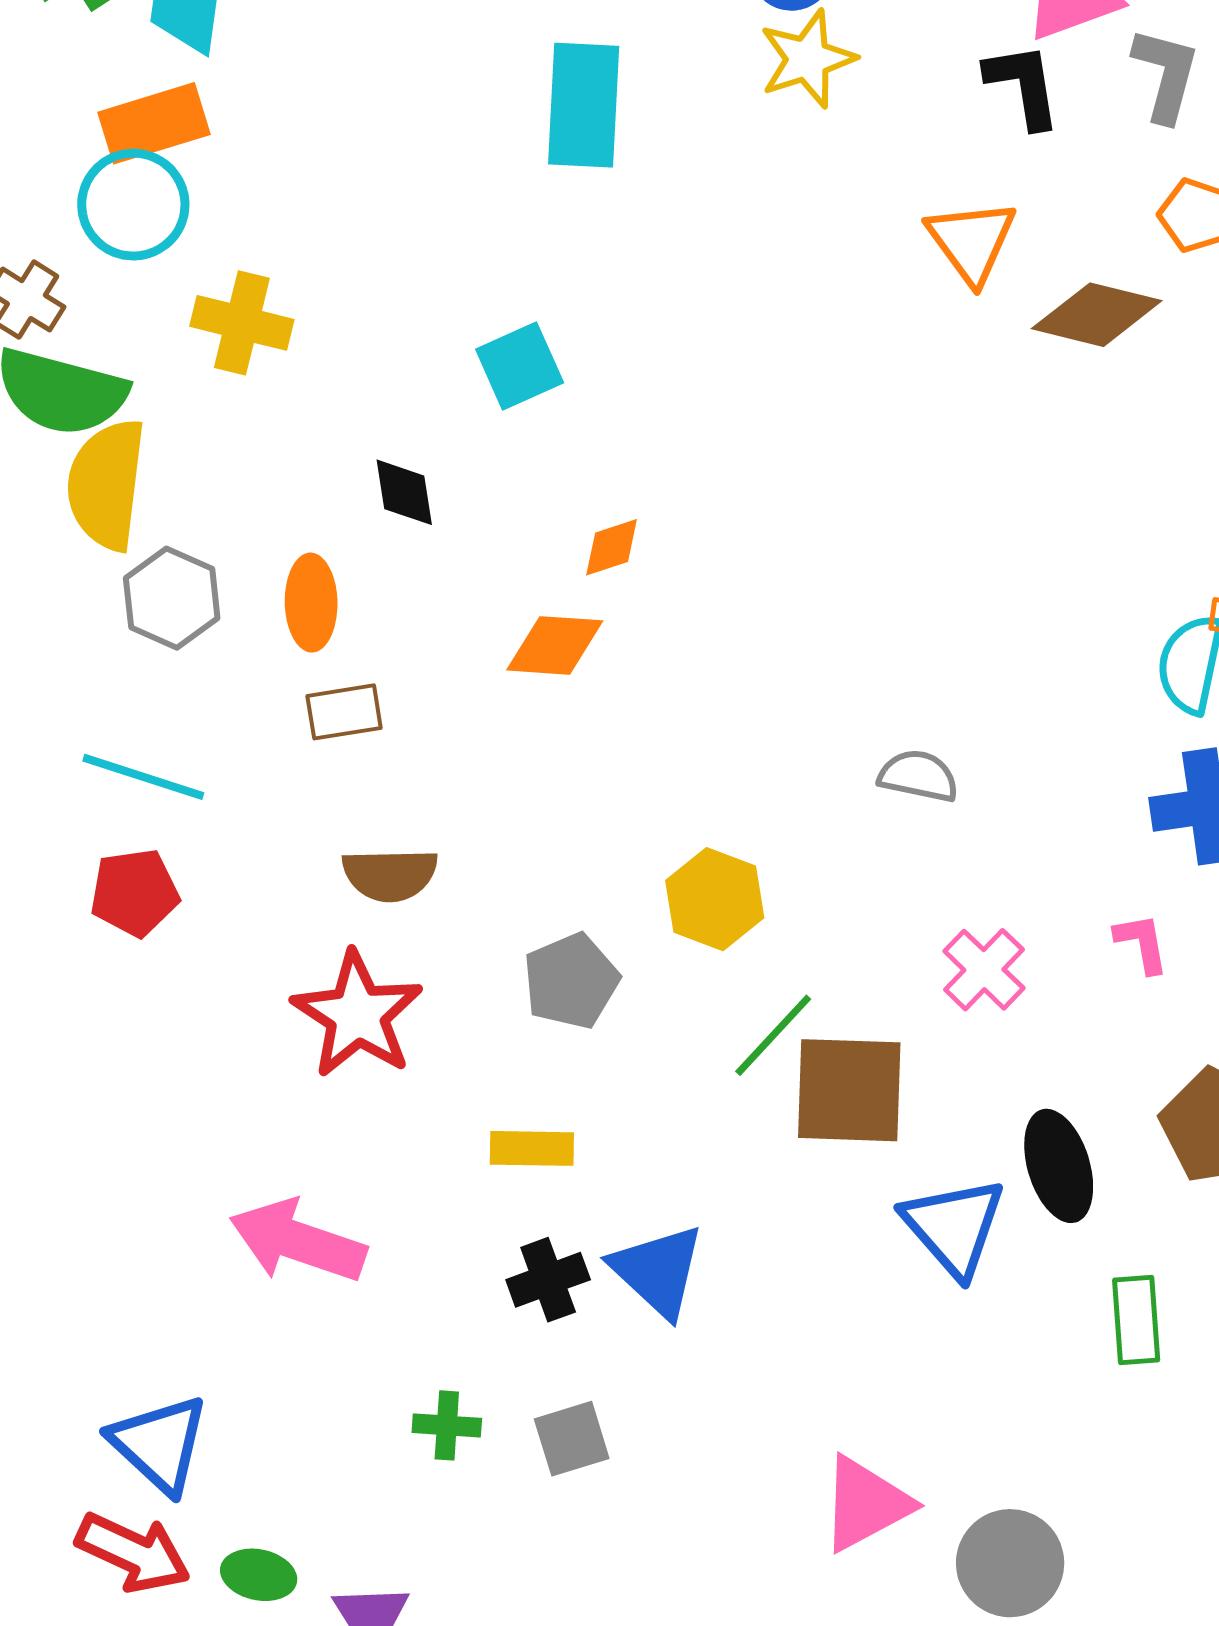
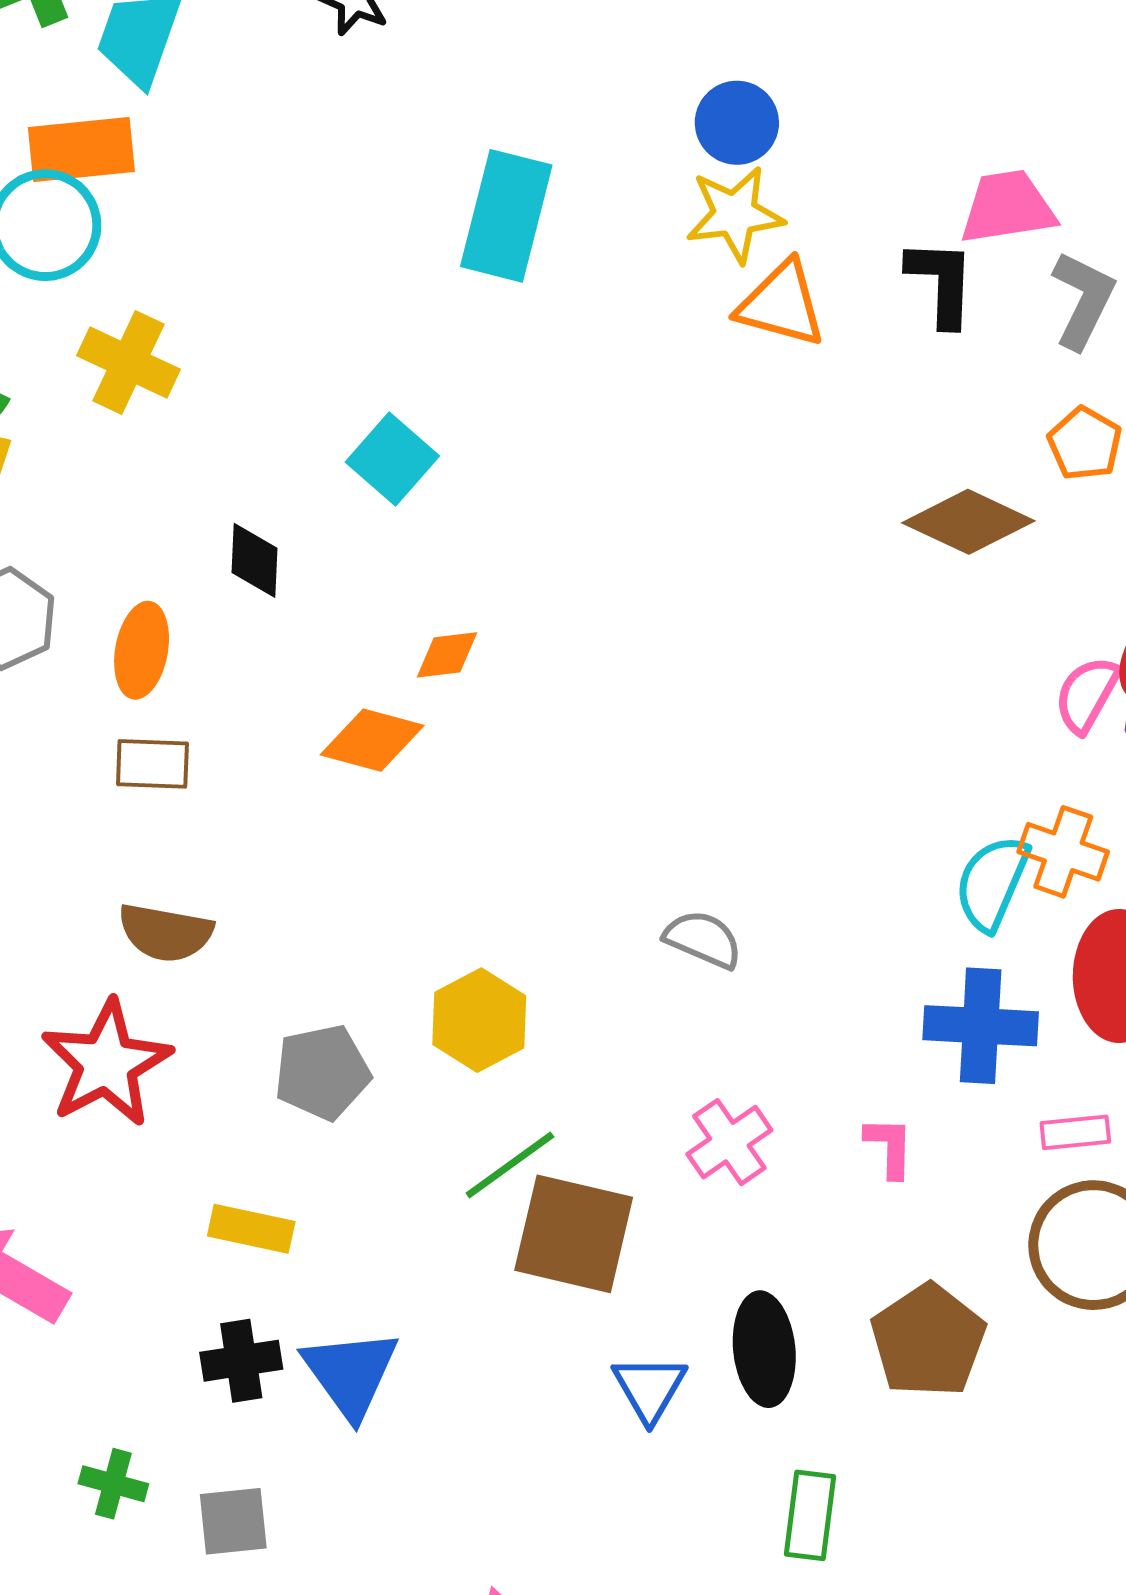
orange triangle: (972, 241) -> (781, 304), moved, turned -50
cyan square: (520, 366) -> (392, 459), turned -36
blue triangle: (954, 1227) -> (649, 1388), size x0.7

